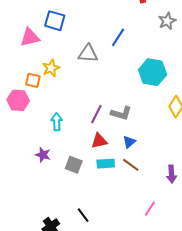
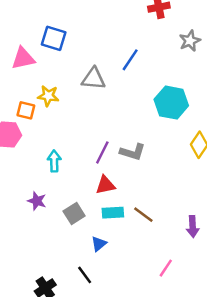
yellow star: (51, 68) -> (48, 96), turned 30
blue triangle: (129, 142) -> (99, 244), moved
gray square: (74, 165) -> (74, 213), turned 36

